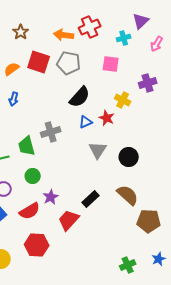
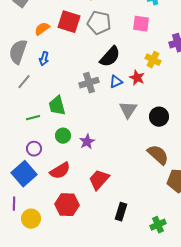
gray cross: (51, 132) -> (89, 83), moved
purple star: (51, 197) -> (87, 142), moved
black rectangle: (91, 199) -> (121, 212), moved, turned -30

